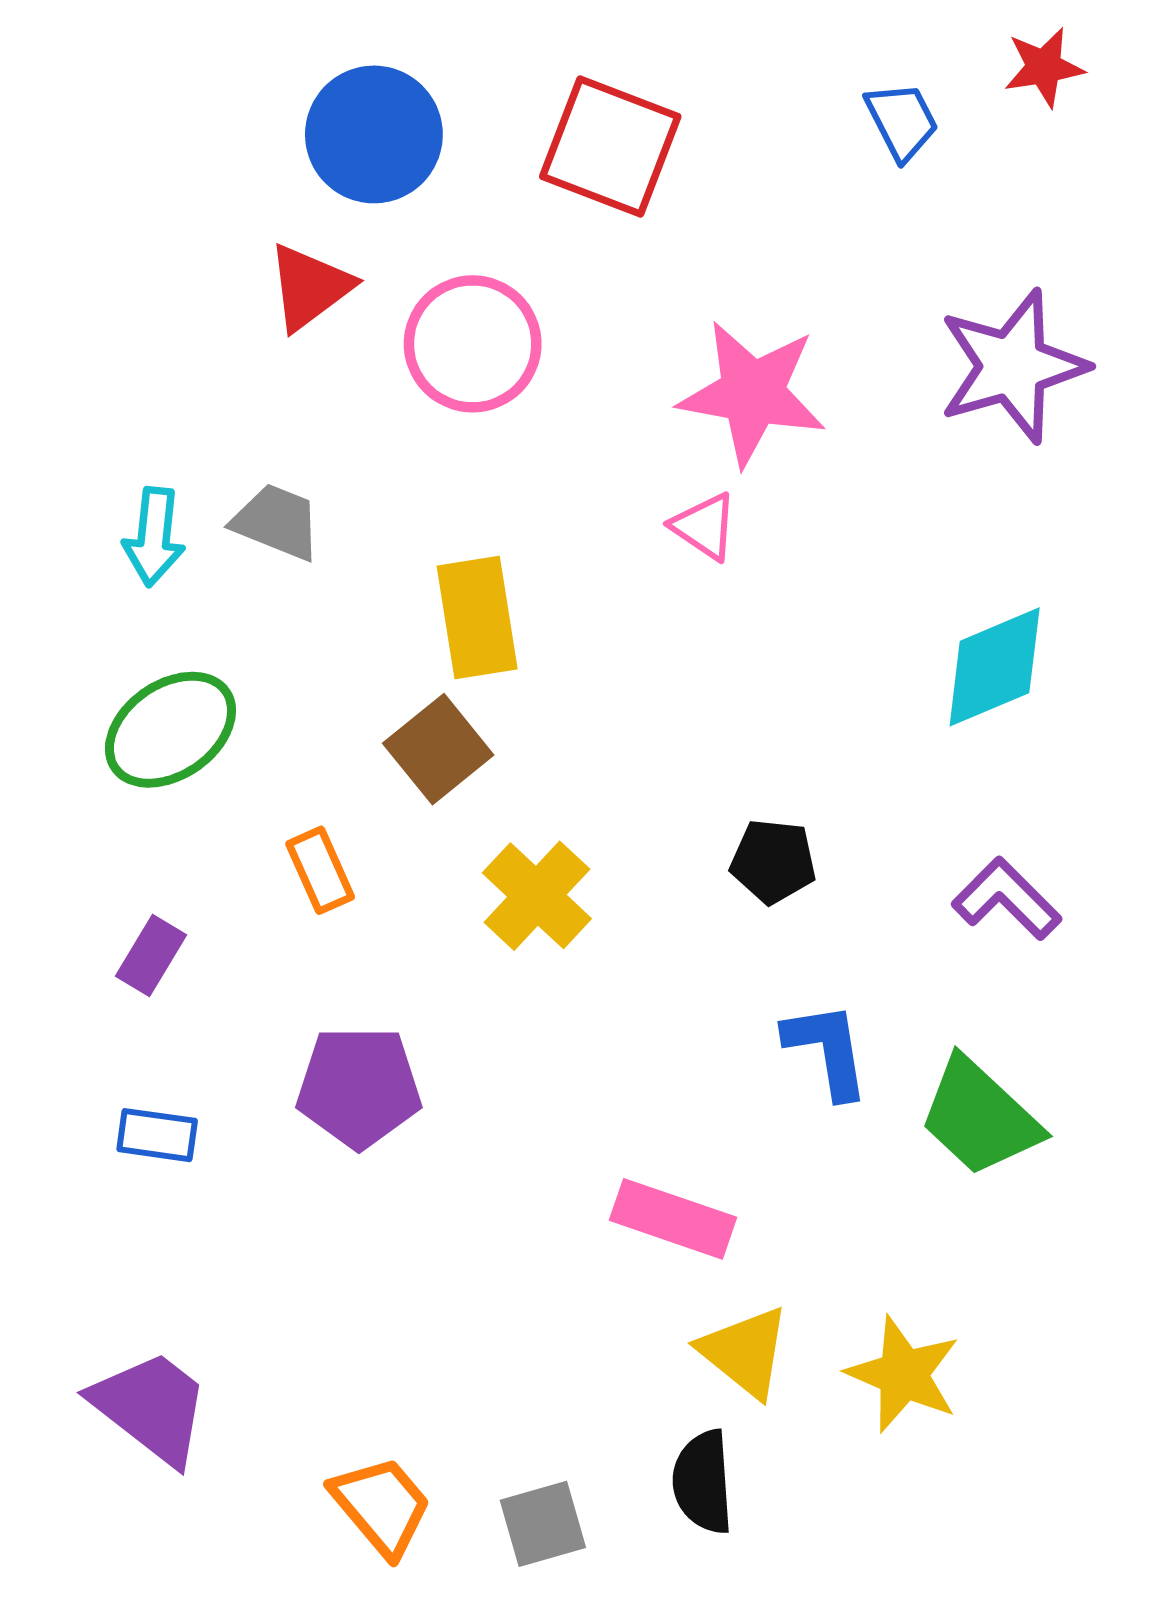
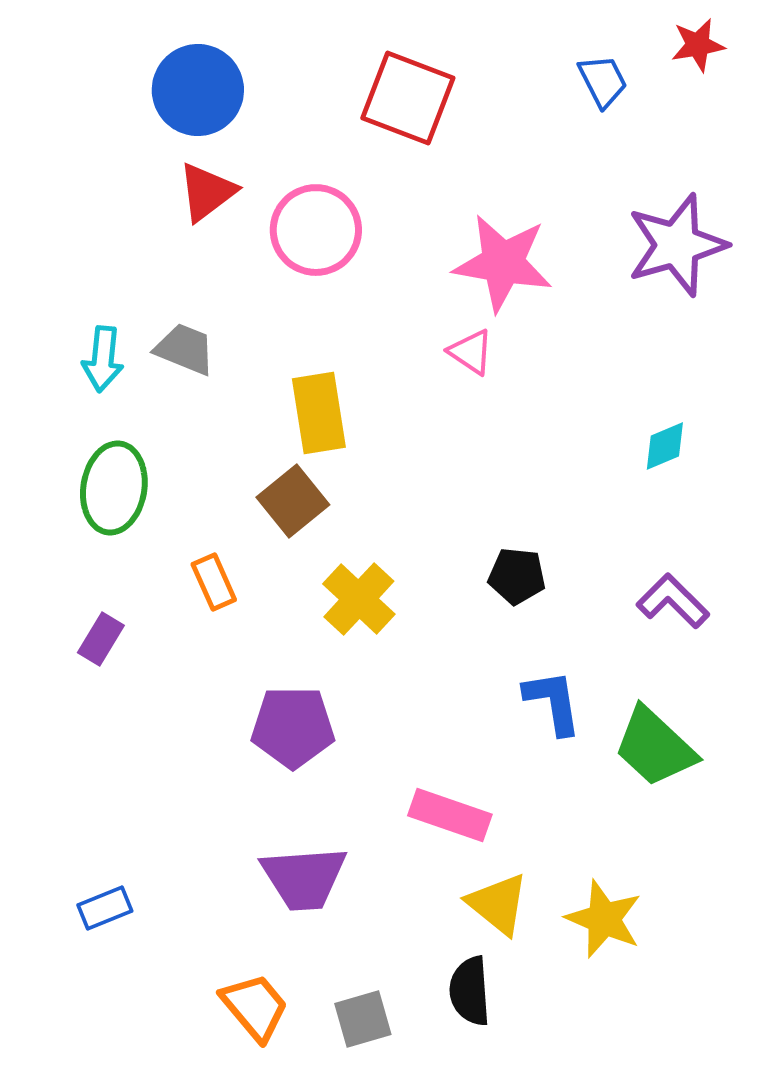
blue circle: (374, 134) -> (198, 90), moved
cyan diamond: (995, 667) -> (665, 446), size x0.6
green ellipse: (170, 730) -> (114, 488), turned -46
purple pentagon: (359, 1087) -> (293, 727), moved
blue rectangle: (157, 1135) -> (105, 908), moved, turned -30
purple trapezoid: (151, 1407) -> (304, 878), moved, turned 138

